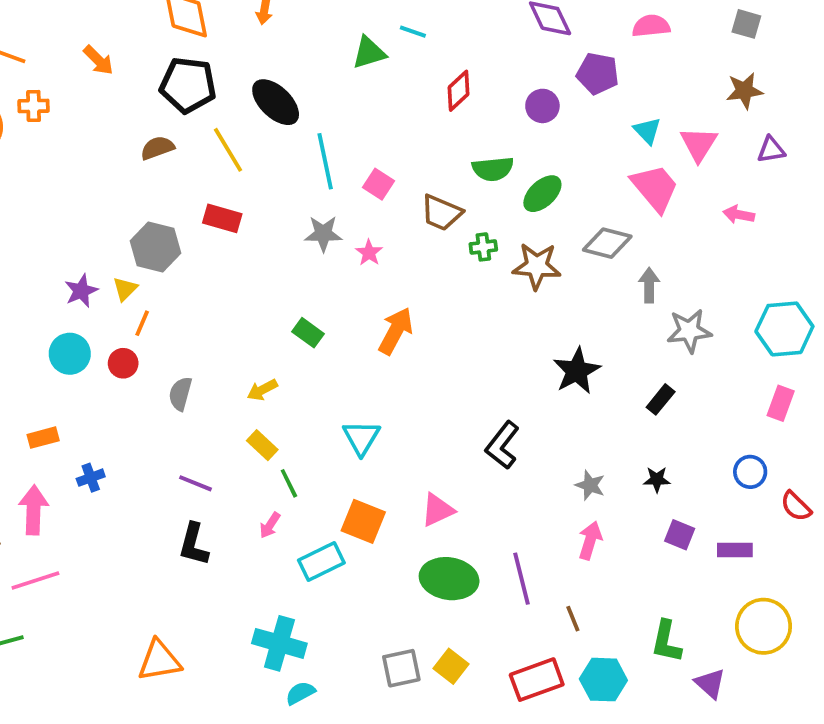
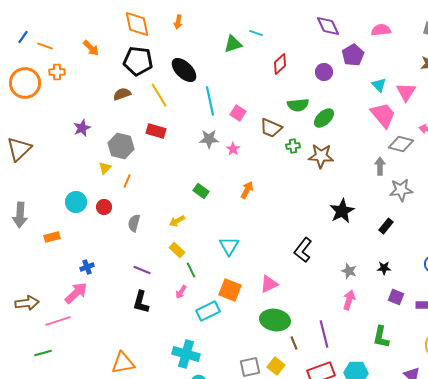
purple pentagon: (598, 74) -> (353, 55), turned 30
gray diamond: (607, 243) -> (401, 144), moved
purple star: (81, 291) -> (82, 128), moved
orange line: (142, 323) -> (127, 181), moved
orange arrow: (396, 331) -> (247, 190), size x0.7
orange rectangle: (43, 438) -> (52, 237), moved
pink arrow: (34, 510) -> (76, 293), moved, turned 45
purple line: (521, 579) -> (324, 334), moved
brown line: (573, 619) -> (294, 343), moved
green L-shape: (666, 642) -> (381, 337), moved

